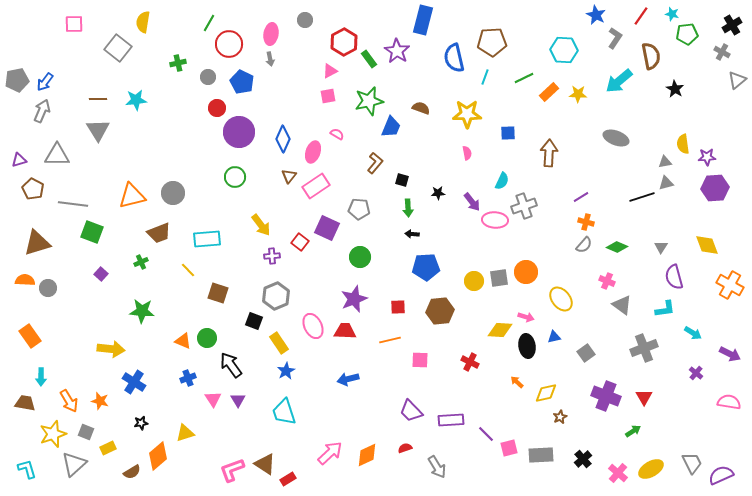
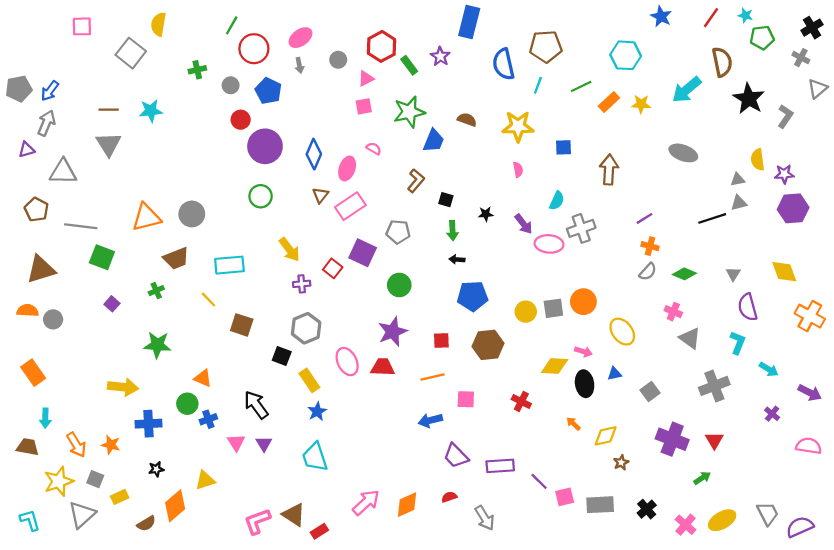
gray circle: (305, 20) -> (338, 60), moved
pink ellipse: (271, 34) -> (301, 38), turned 45
gray L-shape: (615, 38) -> (785, 116), moved
purple star: (397, 51) -> (440, 56), size x0.7
black star: (675, 89) -> (749, 99), size x1.6
purple triangle: (19, 160) -> (26, 150), moved
cyan L-shape: (665, 309) -> (738, 343), turned -60
green circle: (207, 338) -> (187, 404), moved
blue arrow: (348, 379) -> (430, 420), moved
blue cross: (134, 382) -> (149, 424), turned -35

